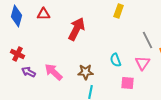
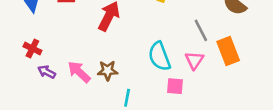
cyan semicircle: (116, 60) -> (159, 56), size x1.6
brown star: (86, 72) -> (108, 71), moved

